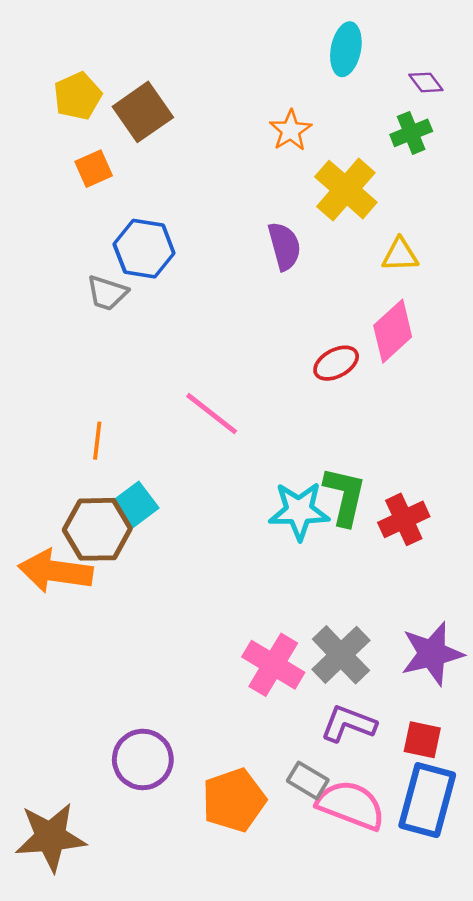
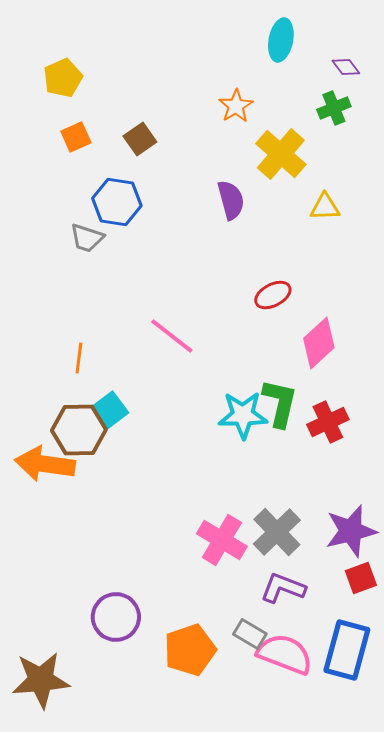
brown square: (143, 112) -> (140, 139), moved, size x0.7
pink diamond: (393, 331) -> (319, 343), moved
red square: (422, 740) -> (361, 578), moved, turned -32

